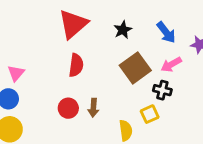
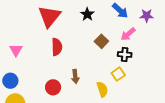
brown square: (135, 68) -> (101, 41), size x0.6
pink triangle: (16, 73) -> (16, 50), moved
red circle: (68, 108) -> (53, 87), moved

